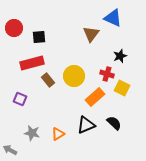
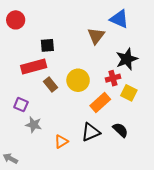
red circle: (14, 28) -> (16, 20), moved
black square: (39, 37) -> (47, 45), moved
black star: (120, 56) -> (127, 59), size x1.5
red cross: (107, 74) -> (113, 78), turned -32
gray star: (32, 133) -> (34, 125), moved

